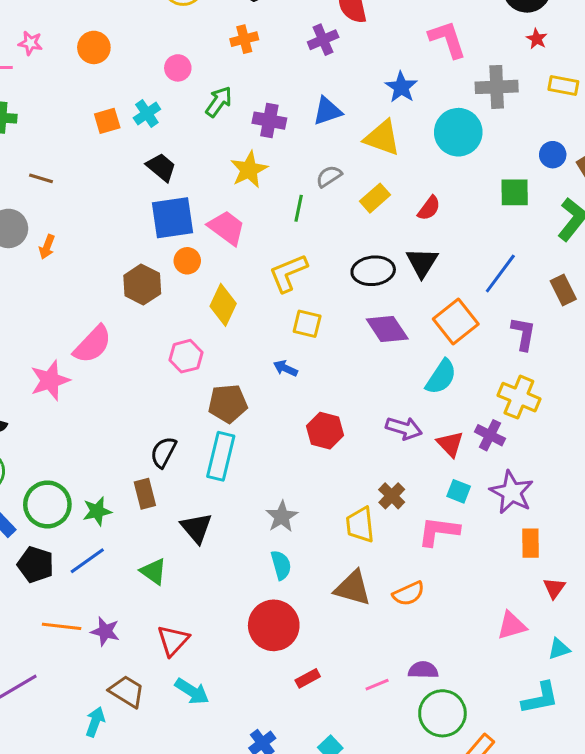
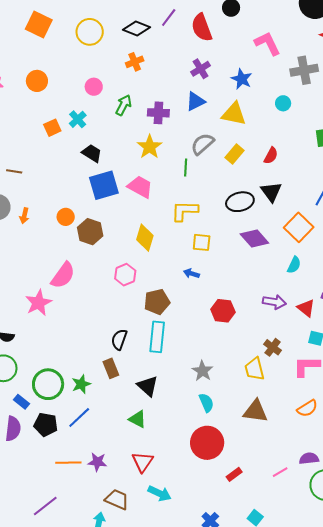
purple cross: (323, 40) -> (201, 69), moved
cyan circle: (458, 132) -> (283, 103), size x0.5
gray semicircle: (329, 176) -> (202, 144), size x1.4
orange circle: (187, 261) -> (66, 217), moved
yellow L-shape: (288, 273) -> (185, 211), turned 32
cyan semicircle: (441, 377) -> (294, 265), size x0.7
green triangle: (153, 571) -> (138, 419), moved
orange semicircle: (409, 594) -> (307, 408), moved

